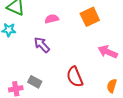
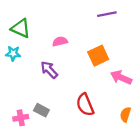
orange square: (90, 17) -> (98, 56), moved

